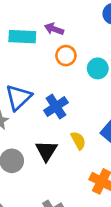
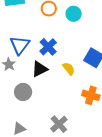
black triangle: (46, 151) -> (40, 69), moved, turned 42

